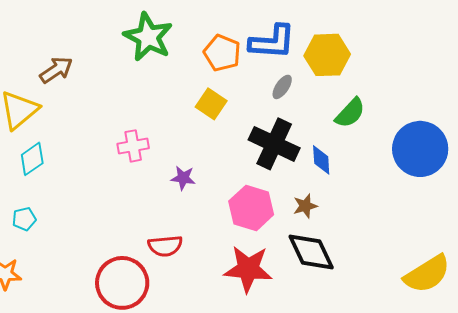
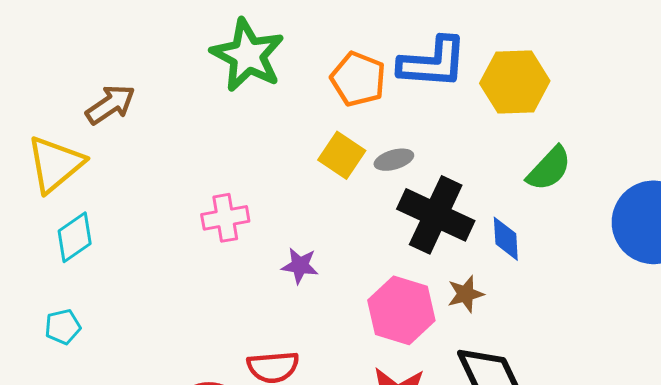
gray ellipse: (282, 87) -> (394, 160), moved, turned 40
brown star: (305, 206) -> (466, 294), moved

